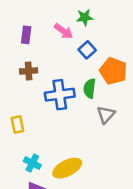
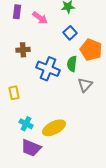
pink arrow: (63, 31) -> (40, 18), moved
purple rectangle: (26, 35) -> (17, 12), moved
blue cross: (60, 95) -> (48, 69), turned 30

